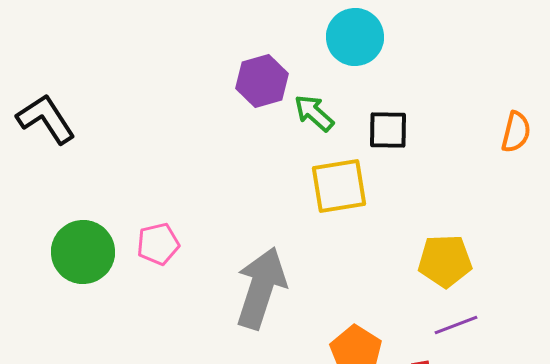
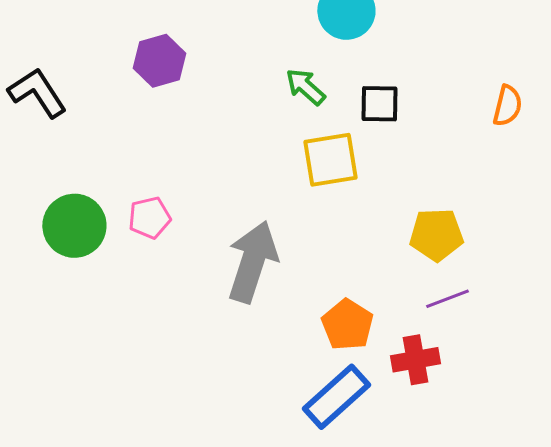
purple hexagon: (262, 81) -> (159, 61), moved

